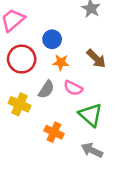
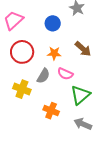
blue circle: (52, 39) -> (53, 23), moved
green triangle: (91, 115) -> (80, 95), turned 40

